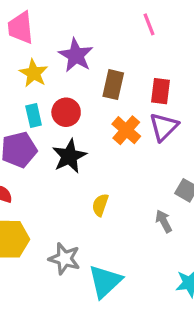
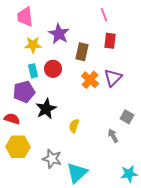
yellow star: (34, 73) -> (33, 45), turned -30
red rectangle: (160, 91) -> (110, 41), moved
black star: (69, 156) -> (46, 109), moved

